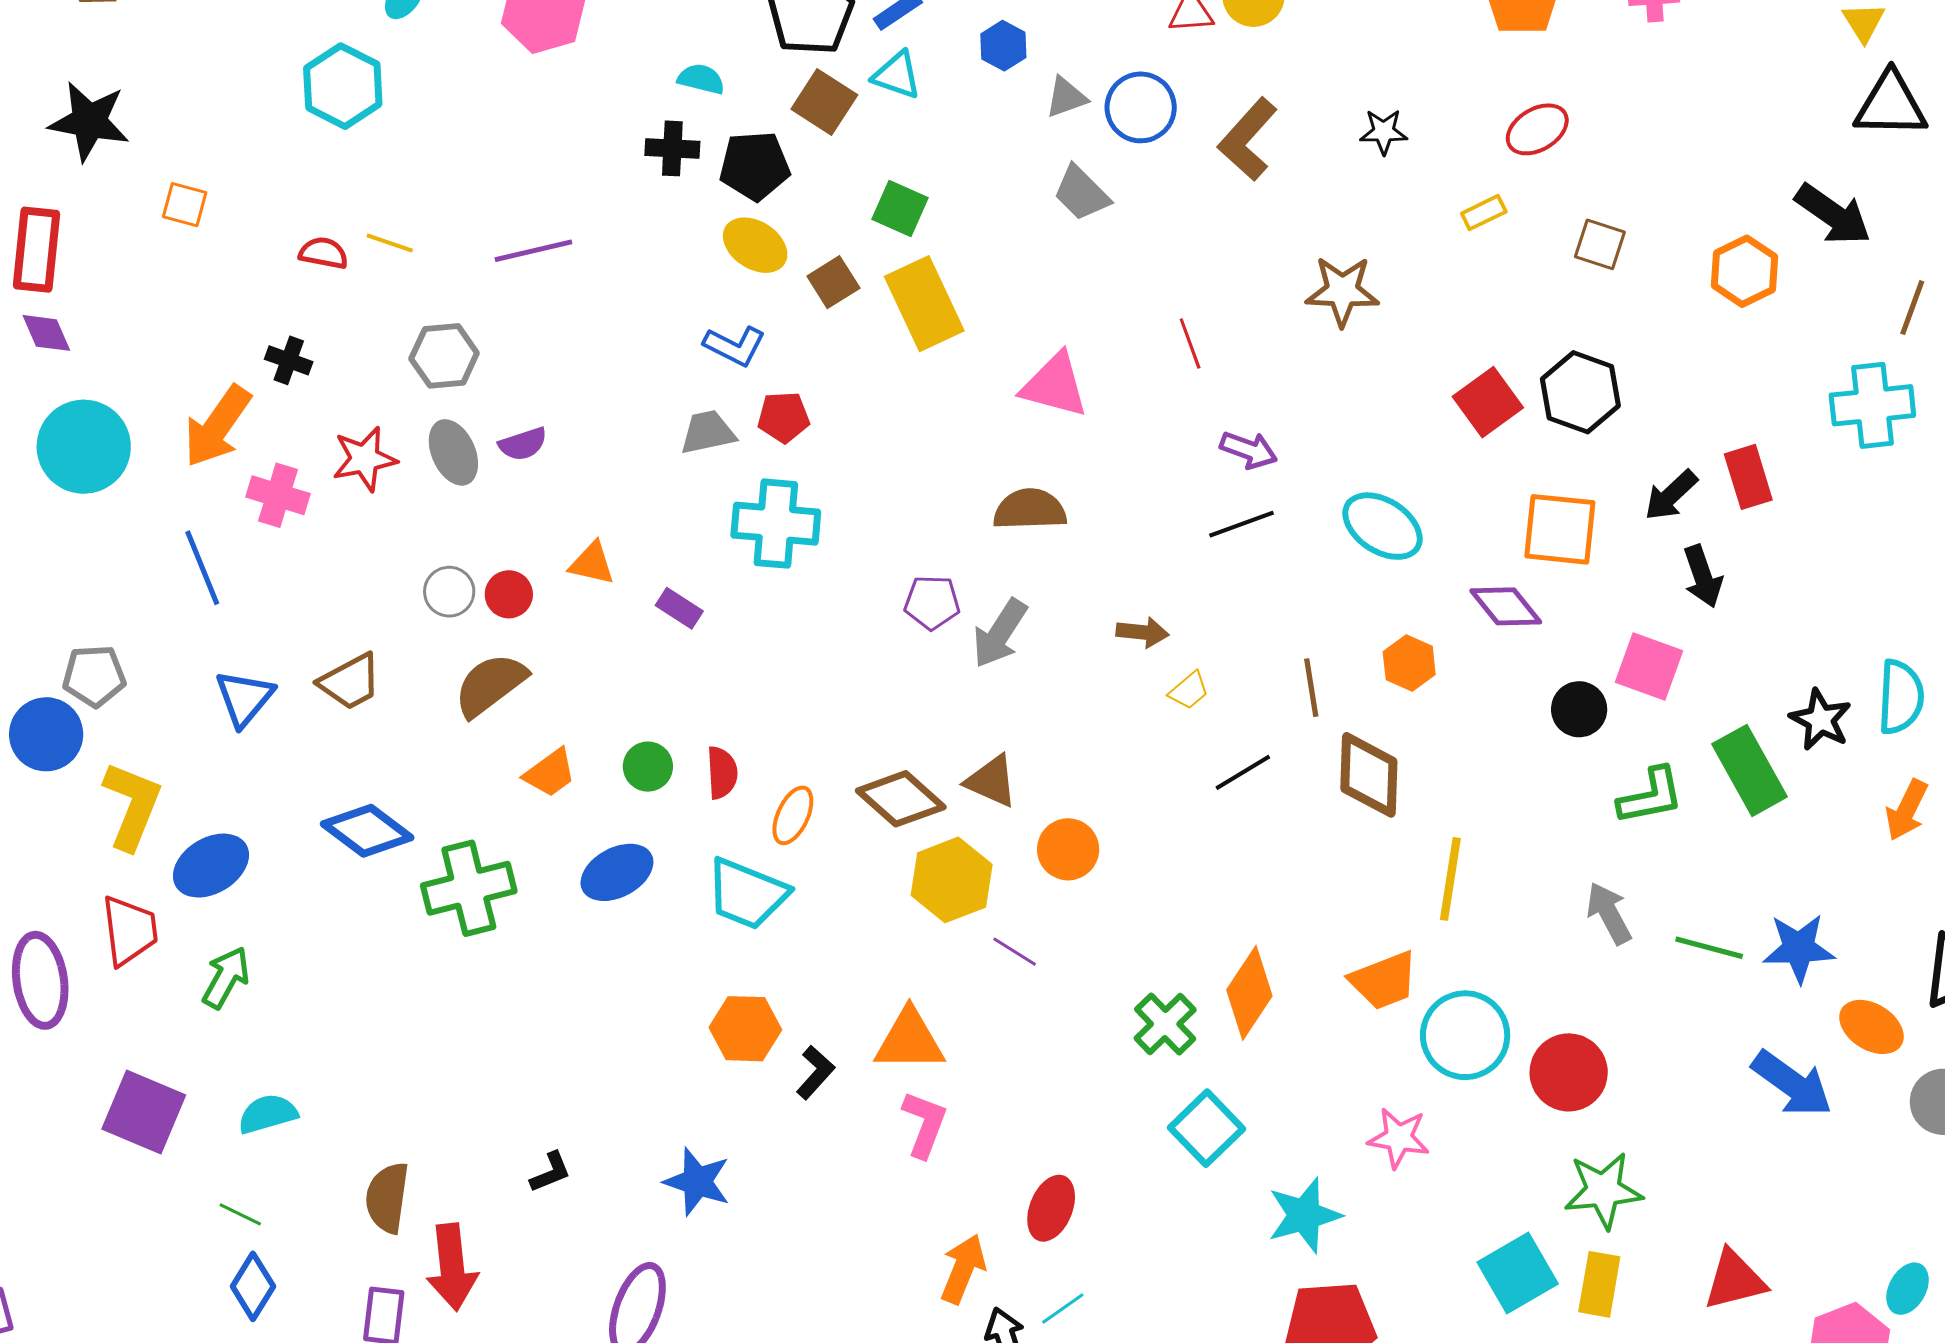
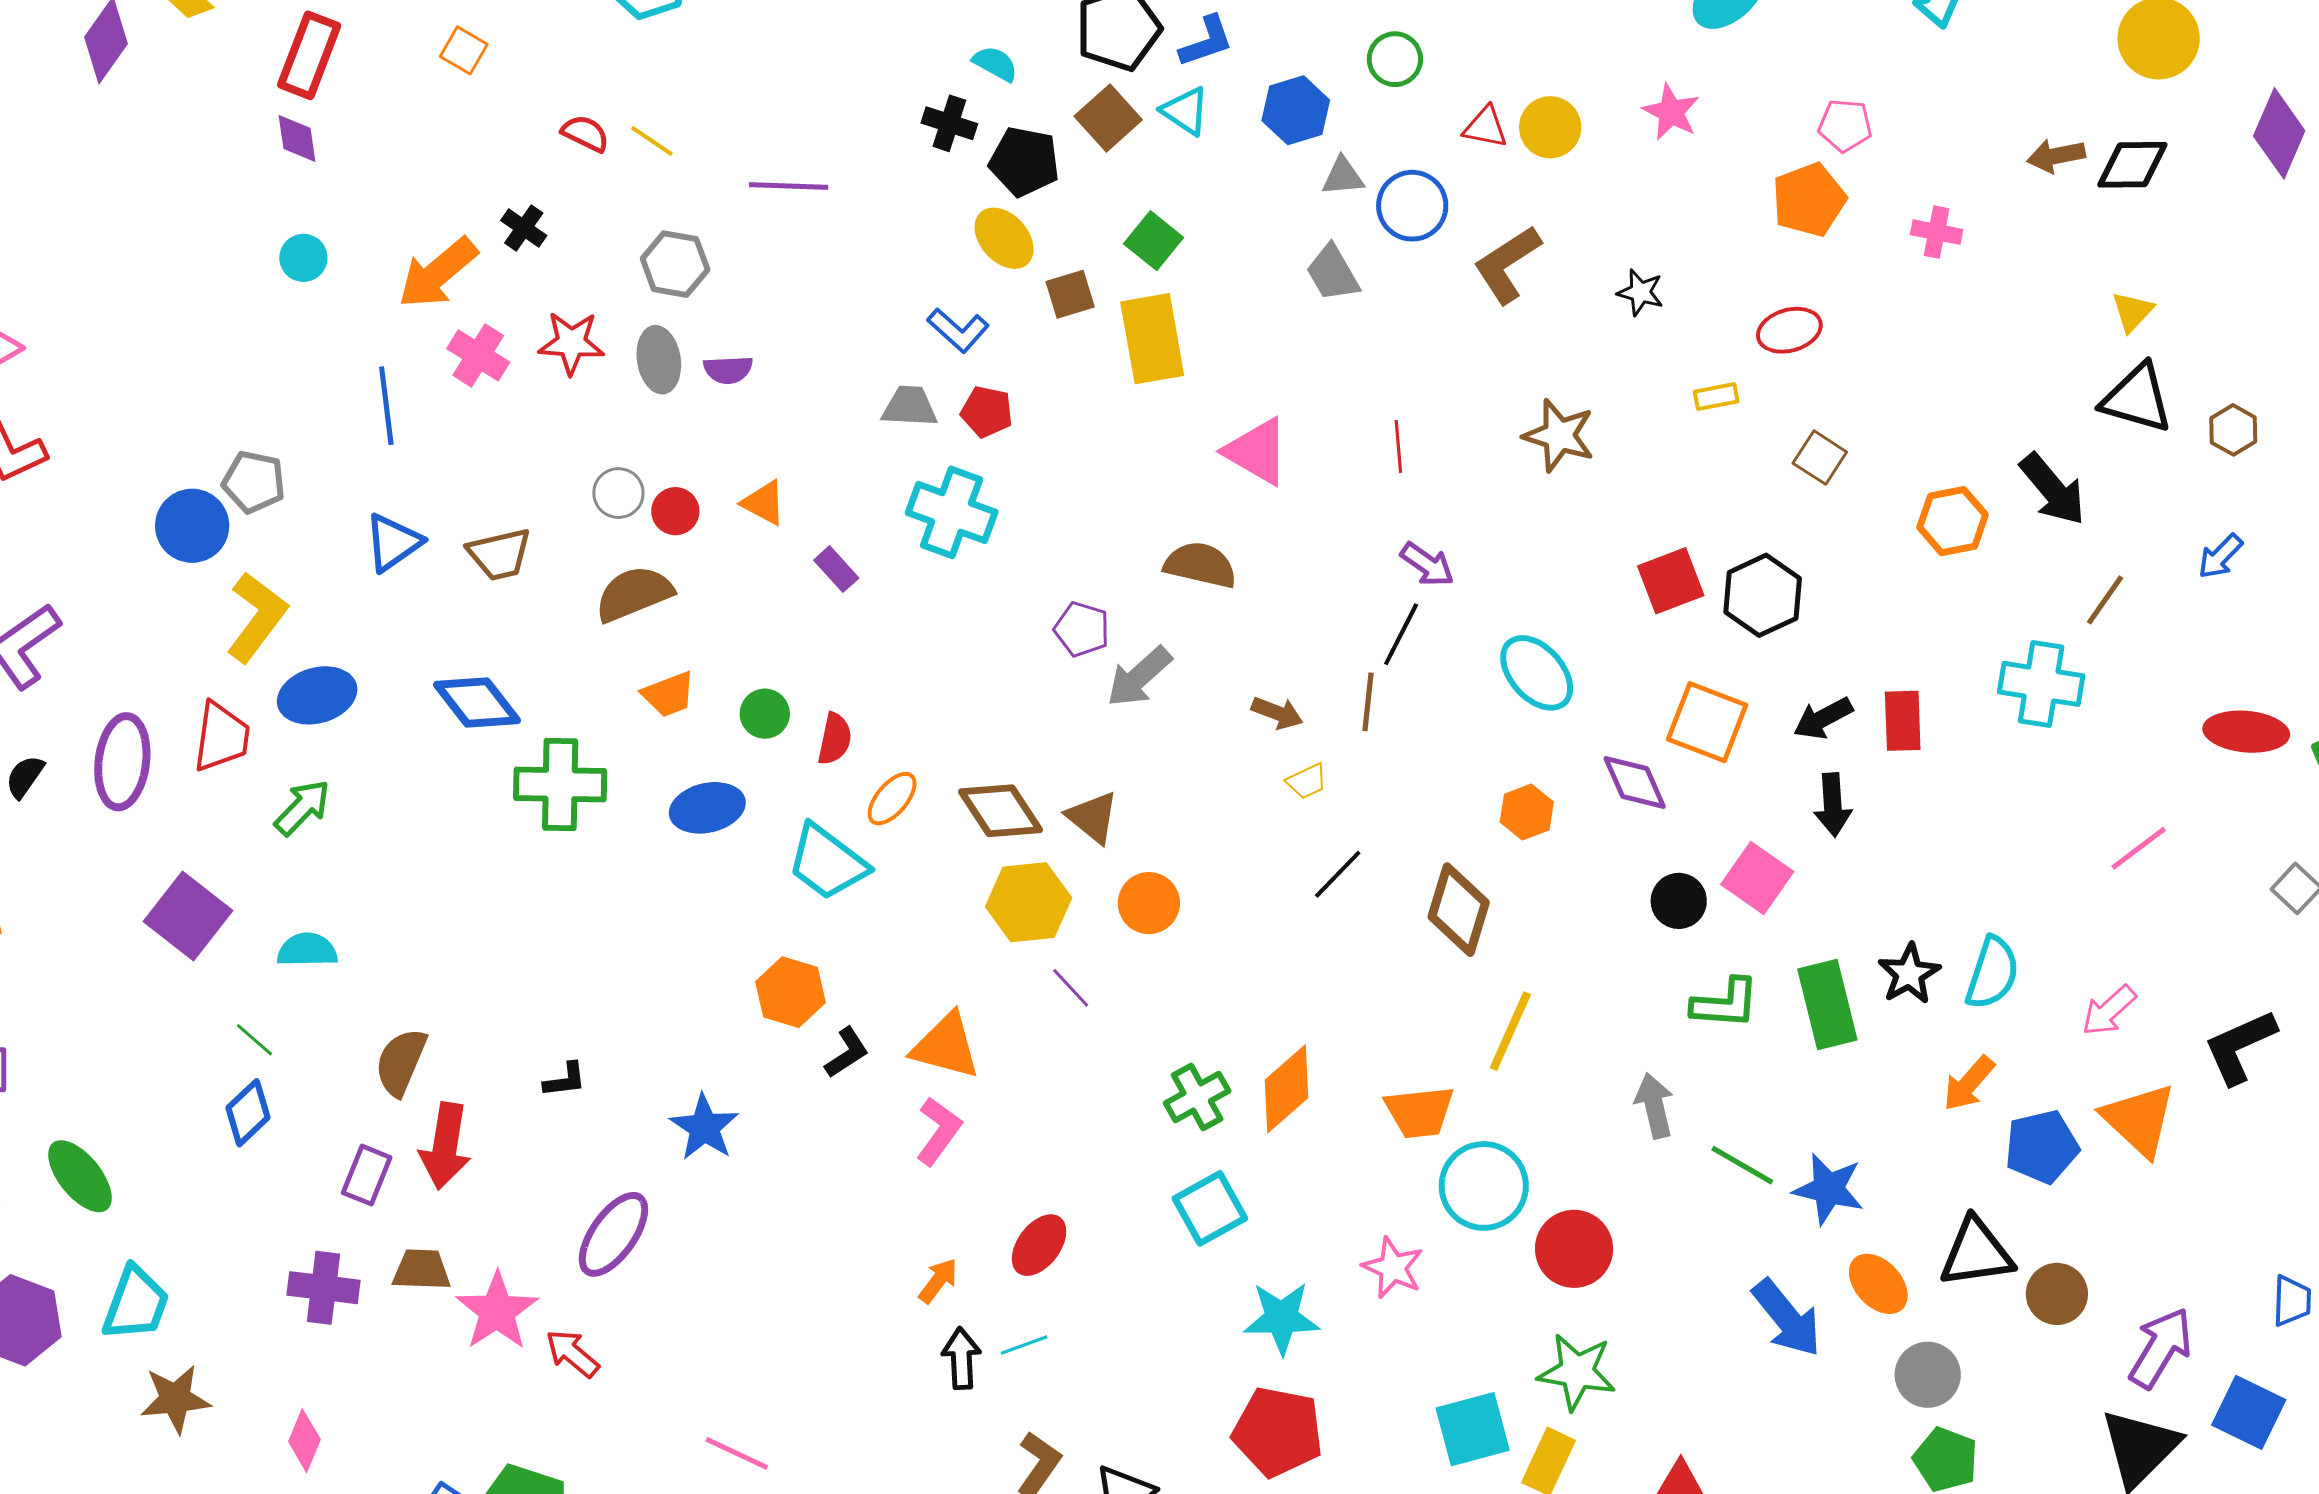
blue hexagon: (1003, 46) -> (1296, 110), size x1.4
cyan circle: (84, 447) -> (303, 258), size x0.5
black line: (1241, 524) -> (1401, 634), turned -58
brown line: (1311, 688) -> (1368, 702), moved
black line: (1243, 772) -> (1338, 874), turned -30
orange arrow: (963, 1269) -> (938, 1281), size x0.7

